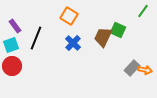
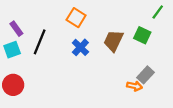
green square: (118, 30) -> (142, 35), moved
red circle: (12, 66) -> (13, 85), moved
orange arrow: (145, 70) -> (134, 86), moved

